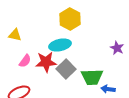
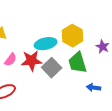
yellow hexagon: (70, 19) -> (73, 36), moved
green trapezoid: (92, 77) -> (78, 63), moved, turned 75

